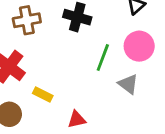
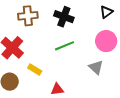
green line: (103, 58) -> (65, 46), moved, turned 42

